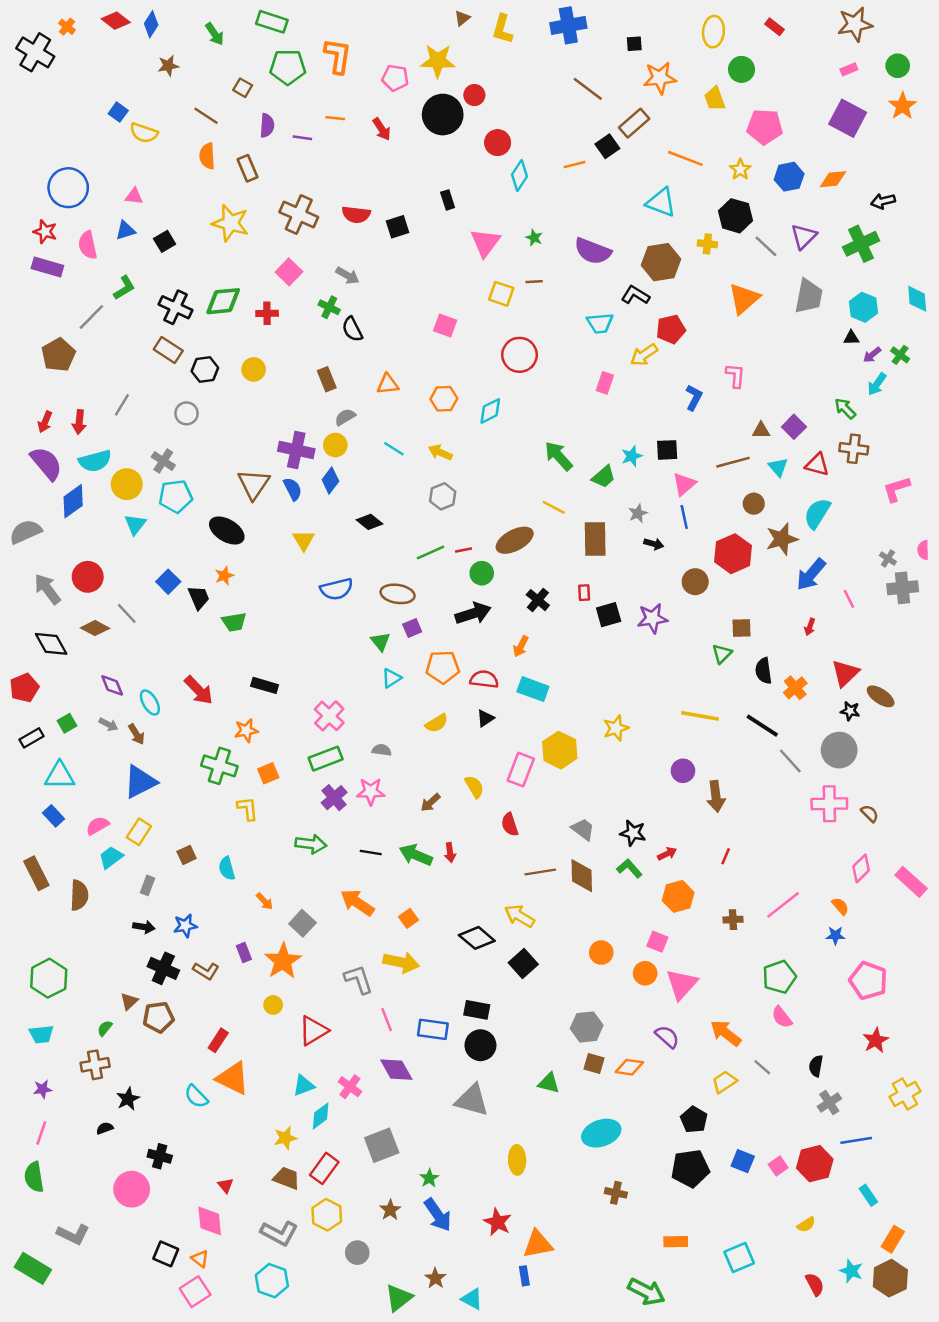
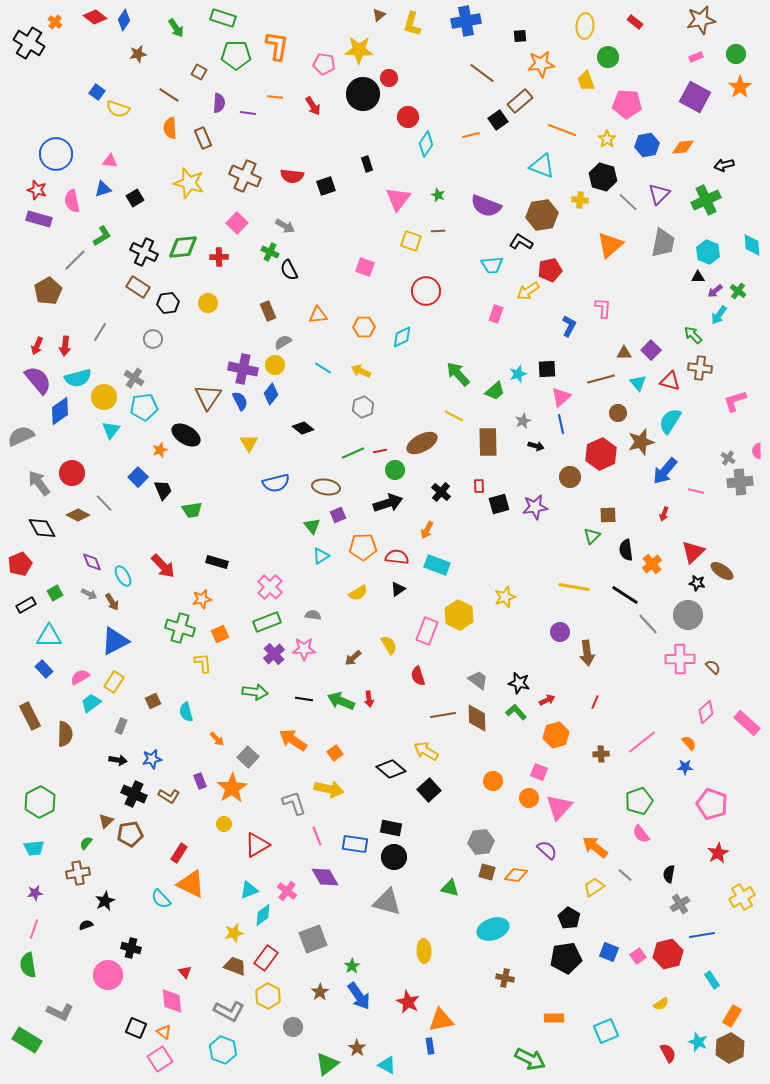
orange star: (224, 576) -> (160, 450), moved
pink line: (849, 599) -> (696, 491), turned -49

